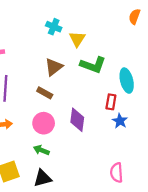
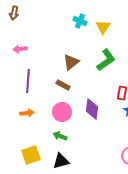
cyan cross: (54, 27) -> (80, 21), moved
yellow triangle: (77, 39) -> (103, 27), moved
green L-shape: (93, 65) -> (106, 60), turned -55

